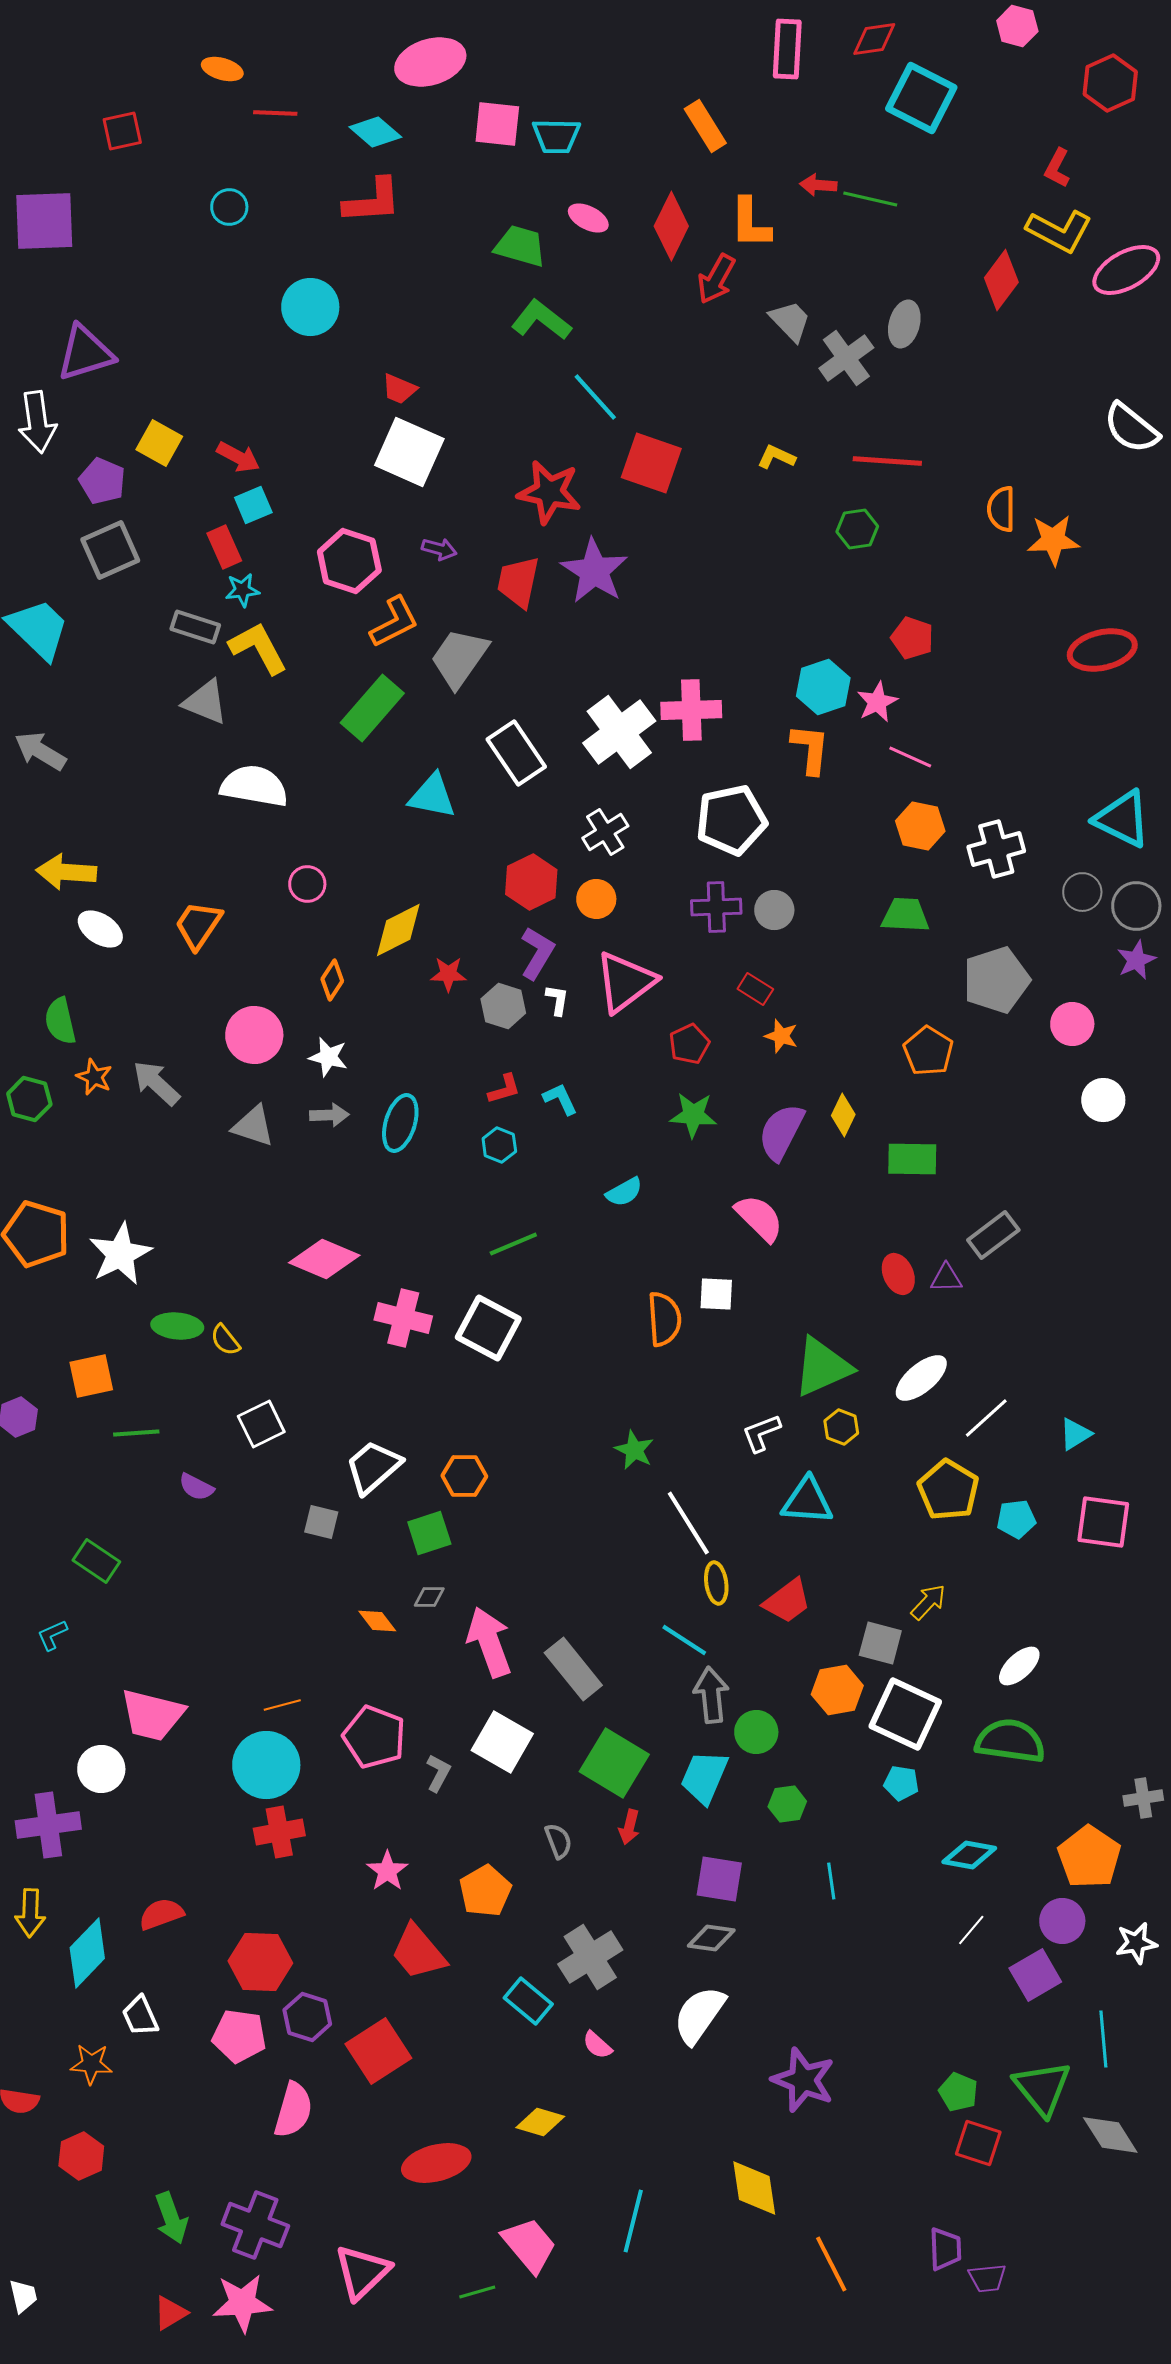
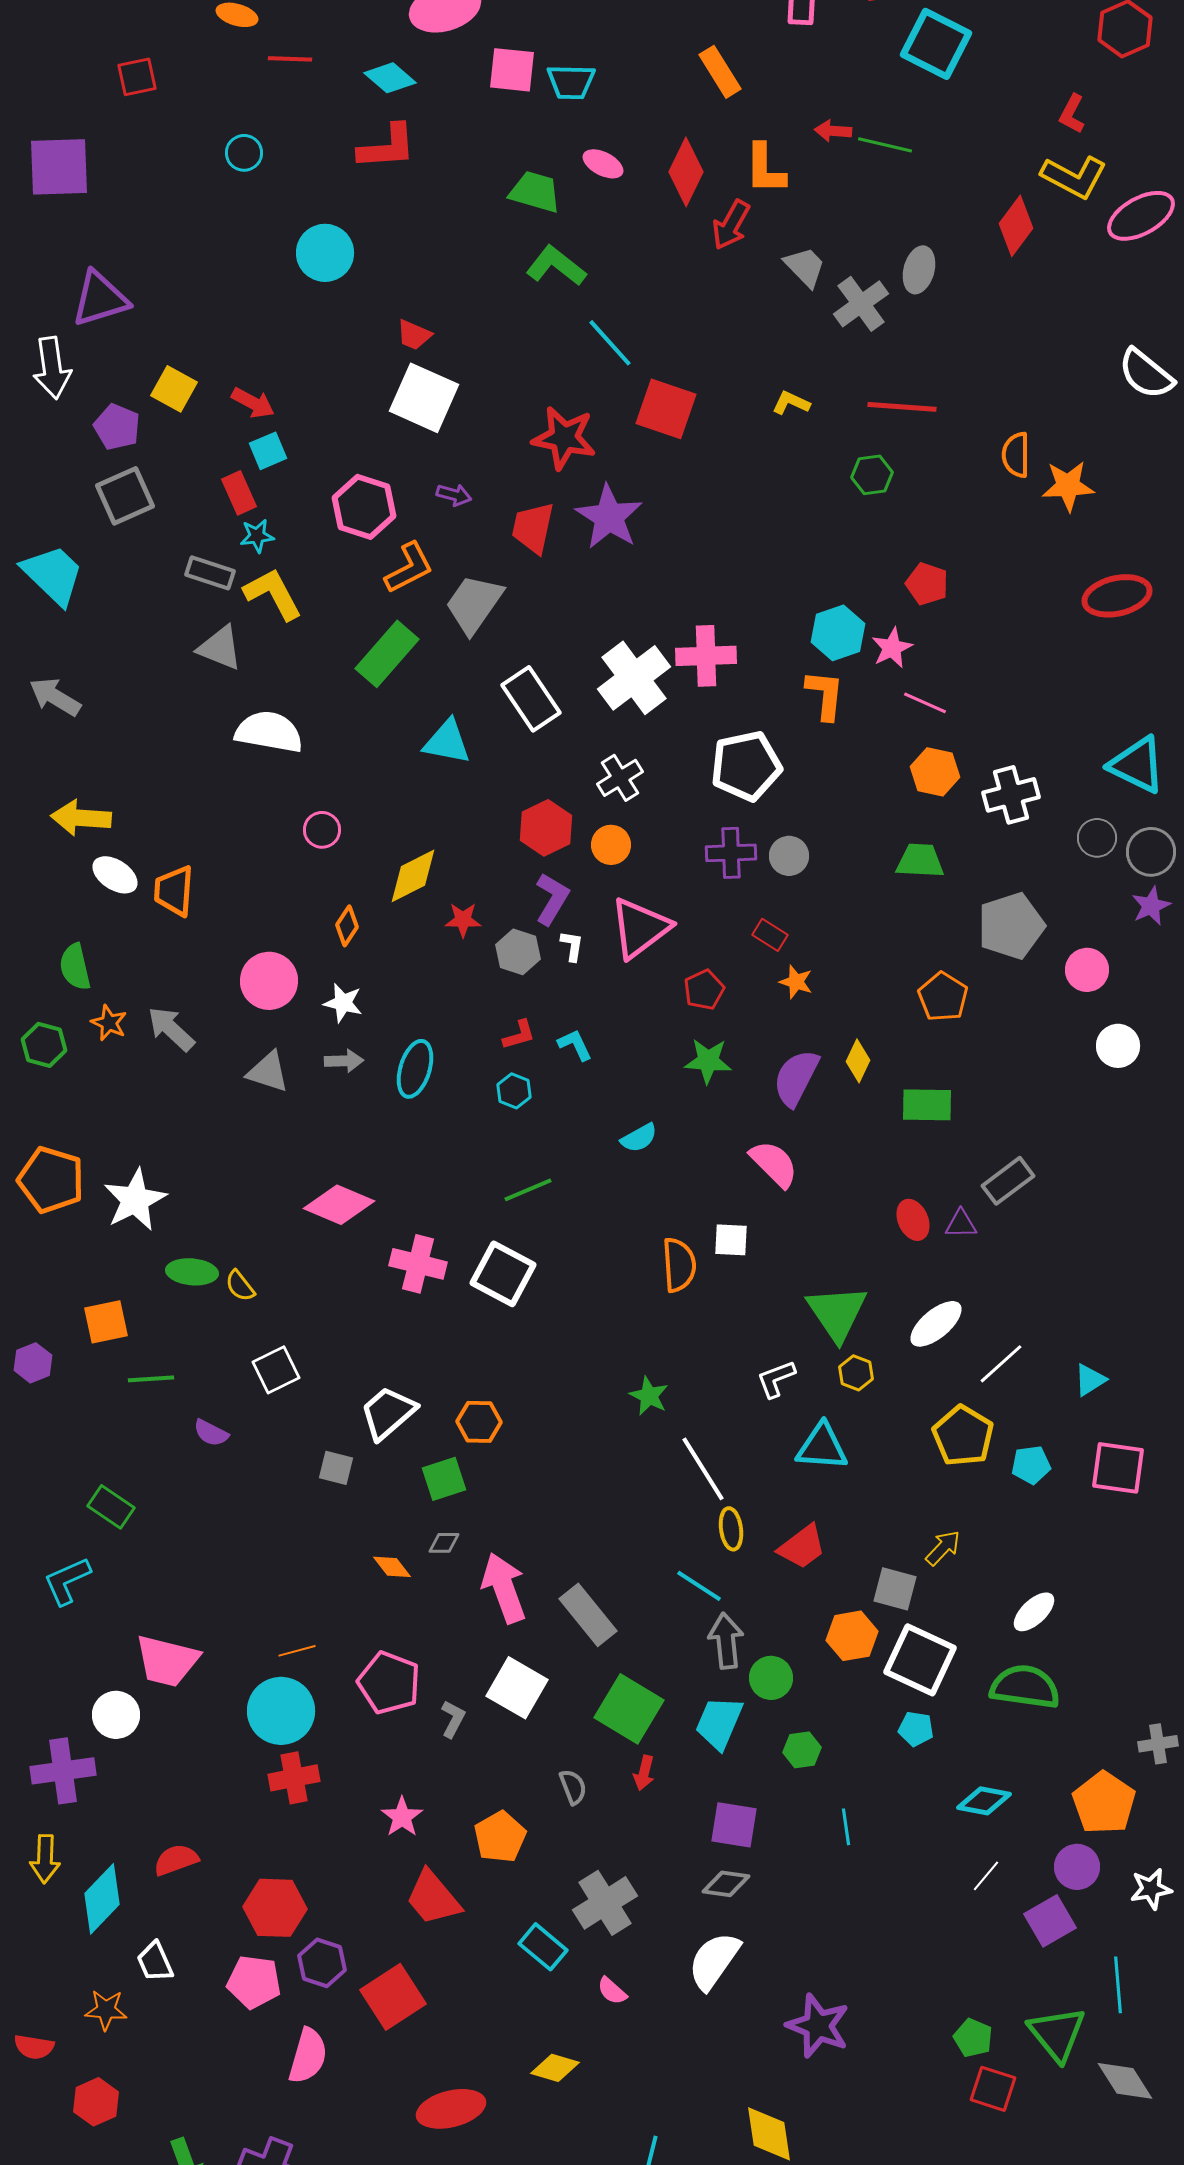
orange trapezoid: (198, 925) -> (174, 891), moved, turned -30
green triangle: (822, 1367) -> (837, 1313), turned -40
cyan L-shape: (52, 1635) -> (67, 1581), size x1.6

